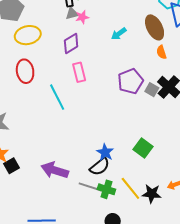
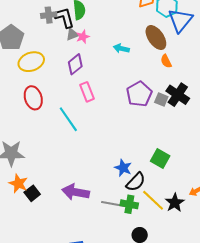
cyan arrow: (119, 34) -> (121, 48), turned 56
black semicircle: (100, 167) -> (136, 182), moved
black star: (152, 194) -> (175, 203), turned -30

